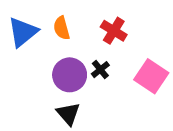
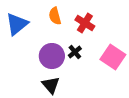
orange semicircle: (62, 28) -> (55, 16), moved

